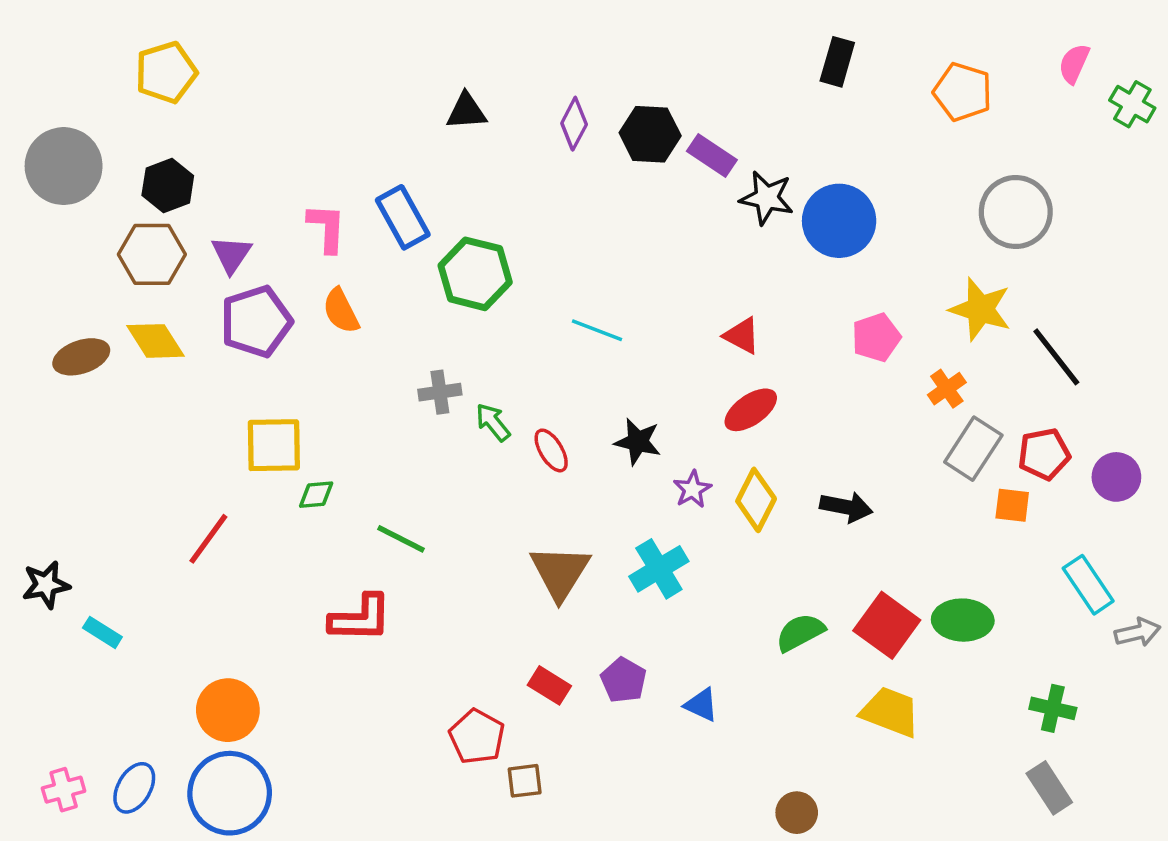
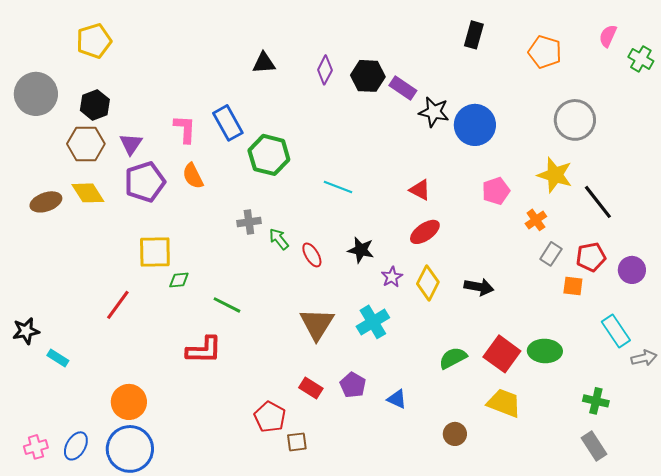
gray rectangle: (973, 449) -> (551, 254), size x0.7
brown circle: (797, 813) -> (455, 434), moved

